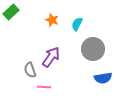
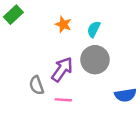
gray circle: (93, 49) -> (95, 60), moved
pink line: (44, 87) -> (63, 100), moved

